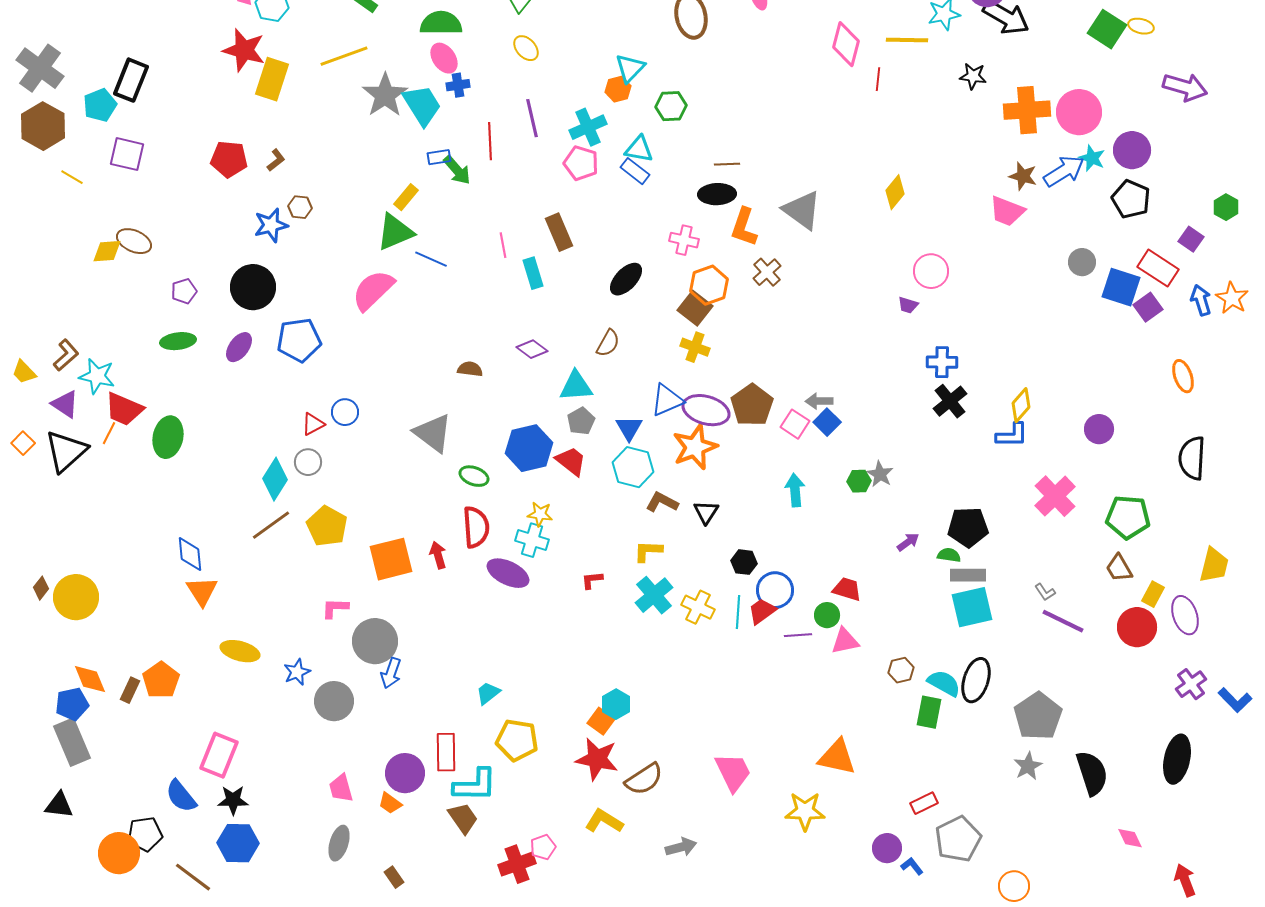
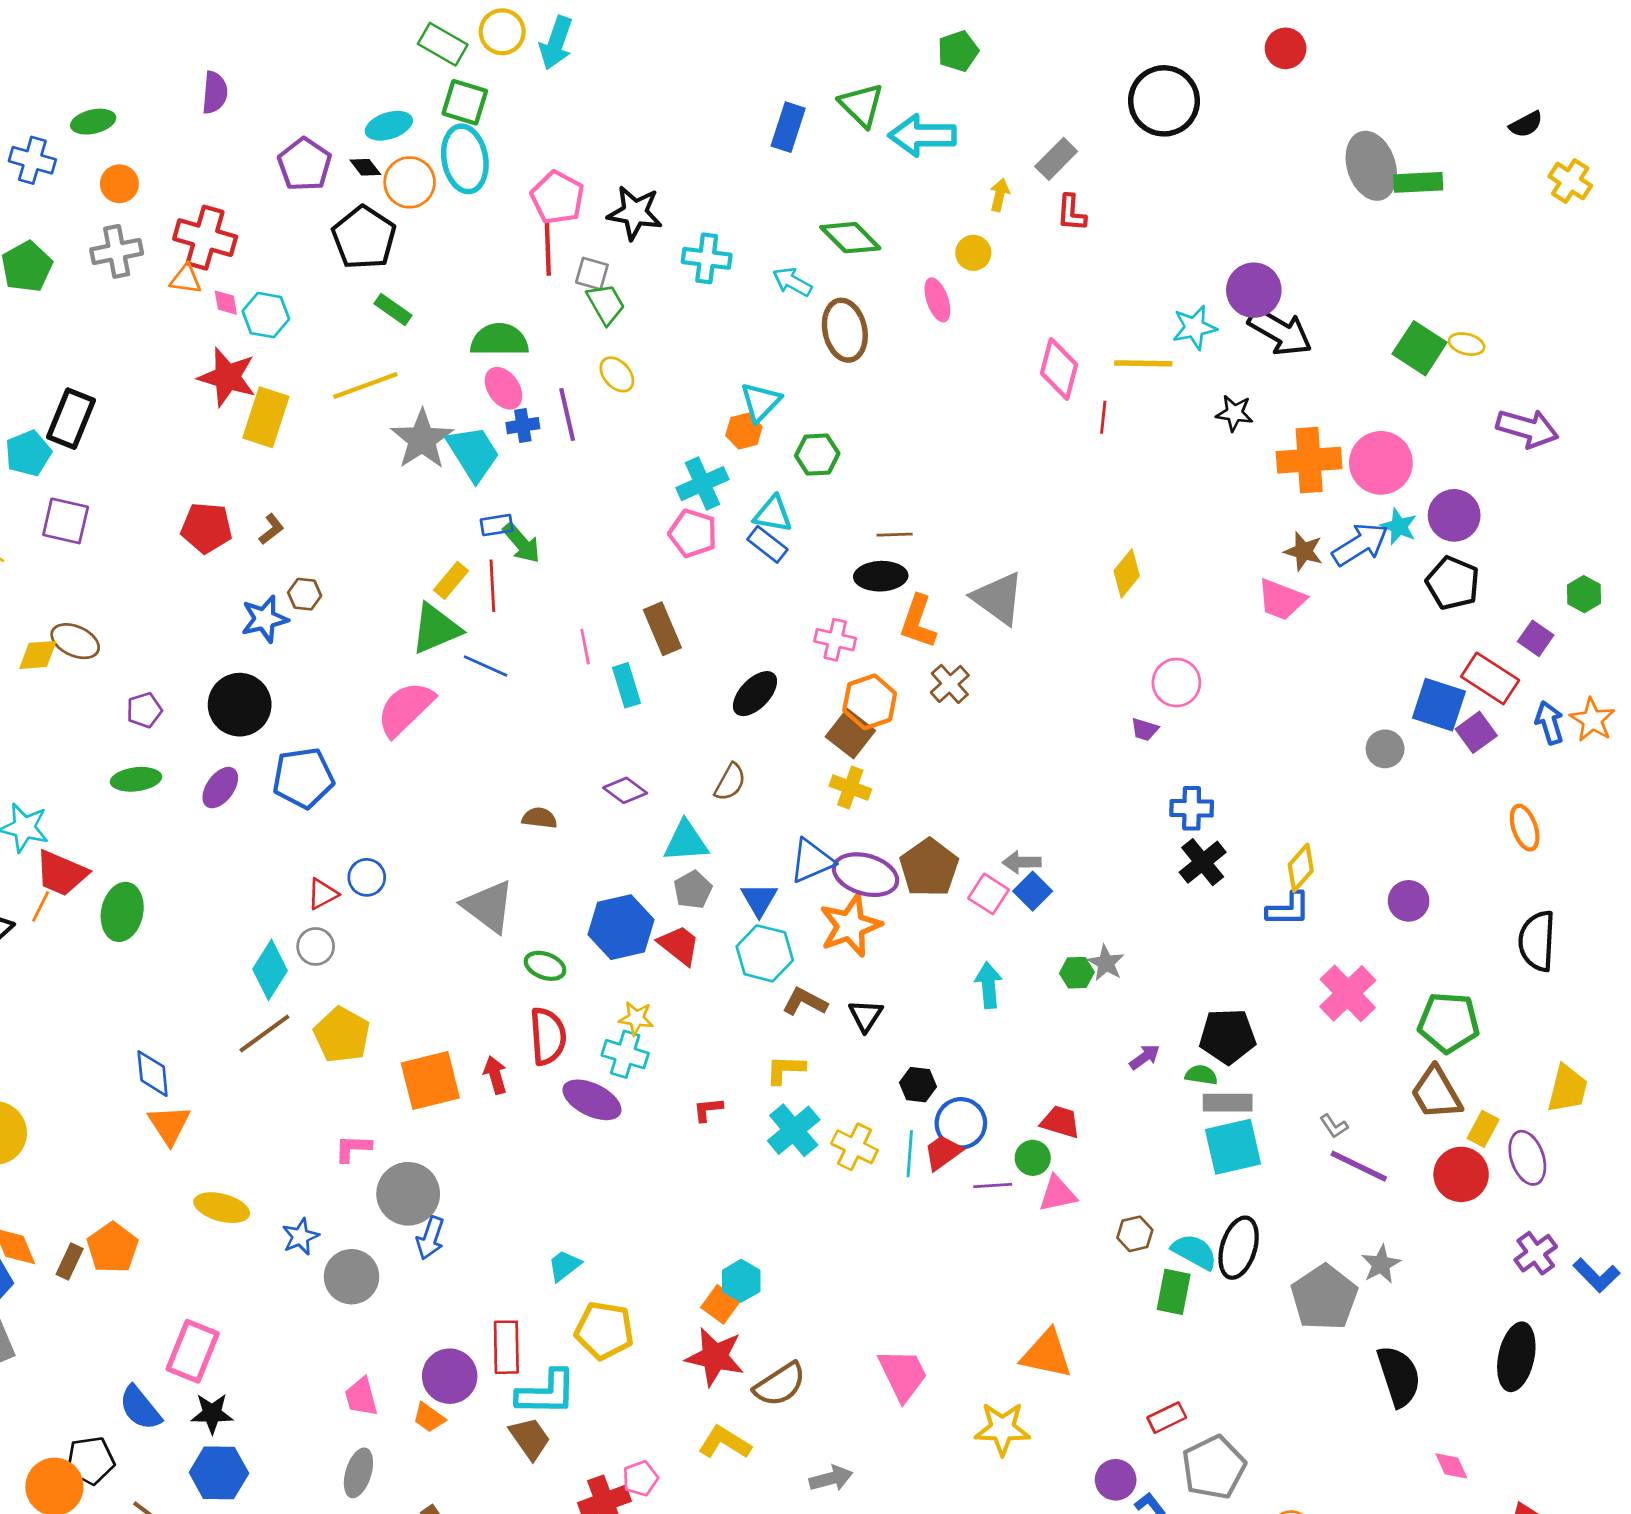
purple line: (532, 118) -> (567, 415), moved
red line: (490, 141) -> (492, 586), moved
gray circle: (1082, 262) -> (1385, 749), moved
brown trapezoid: (1119, 568) -> (1436, 1093), size x1.4
gray star: (1028, 766) -> (1381, 1264), moved

